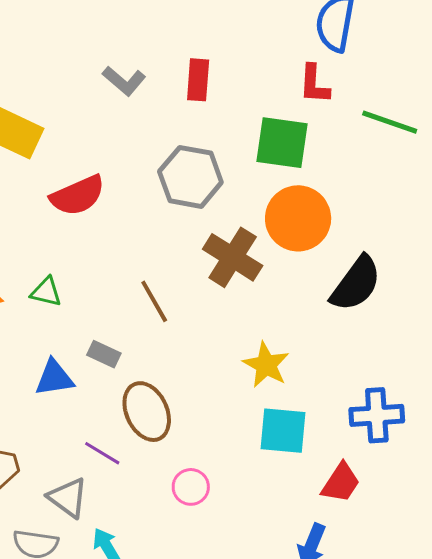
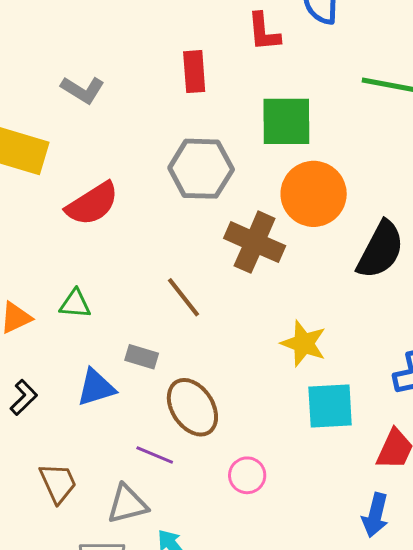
gray L-shape: (124, 81) -> (83, 90), moved
red L-shape: (314, 84) -> (264, 32), moved
gray triangle: (68, 498) -> (127, 504), turned -42

